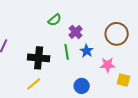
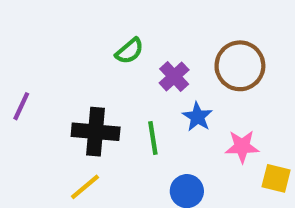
brown circle: (117, 34) -> (240, 66), moved
green line: (67, 52) -> (153, 138), moved

